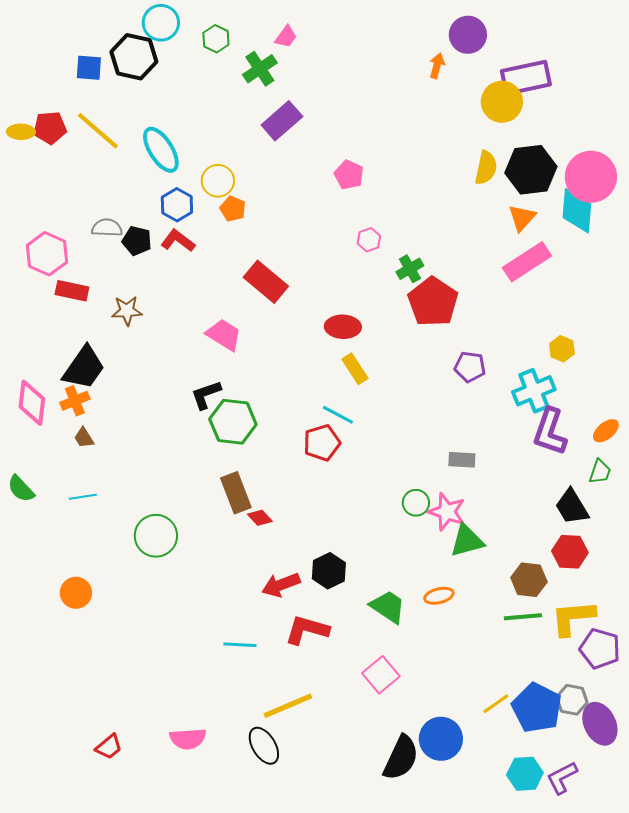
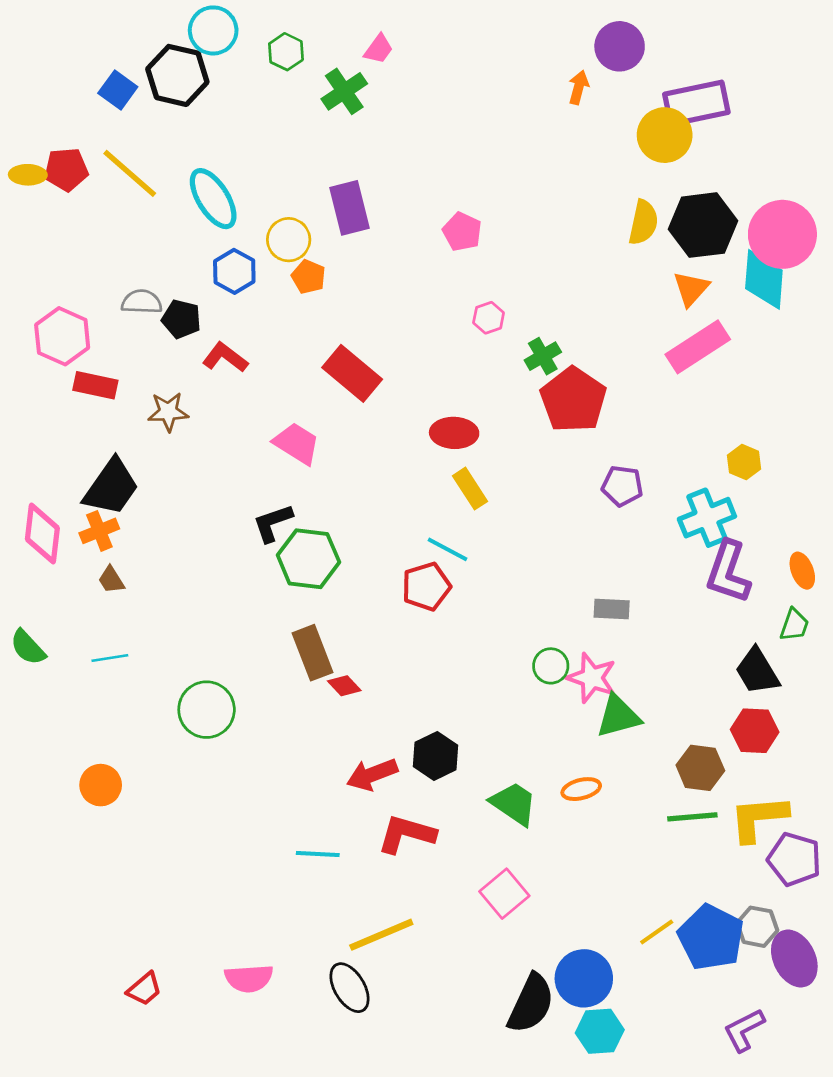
blue square: (89, 68) -> (118, 90), turned 32
purple rectangle: (282, 121) -> (350, 208), moved, turned -63
red L-shape: (178, 241) -> (225, 357), moved
orange ellipse: (606, 431) -> (802, 571), turned -72
cyan hexagon: (525, 774) -> (600, 1031), moved

